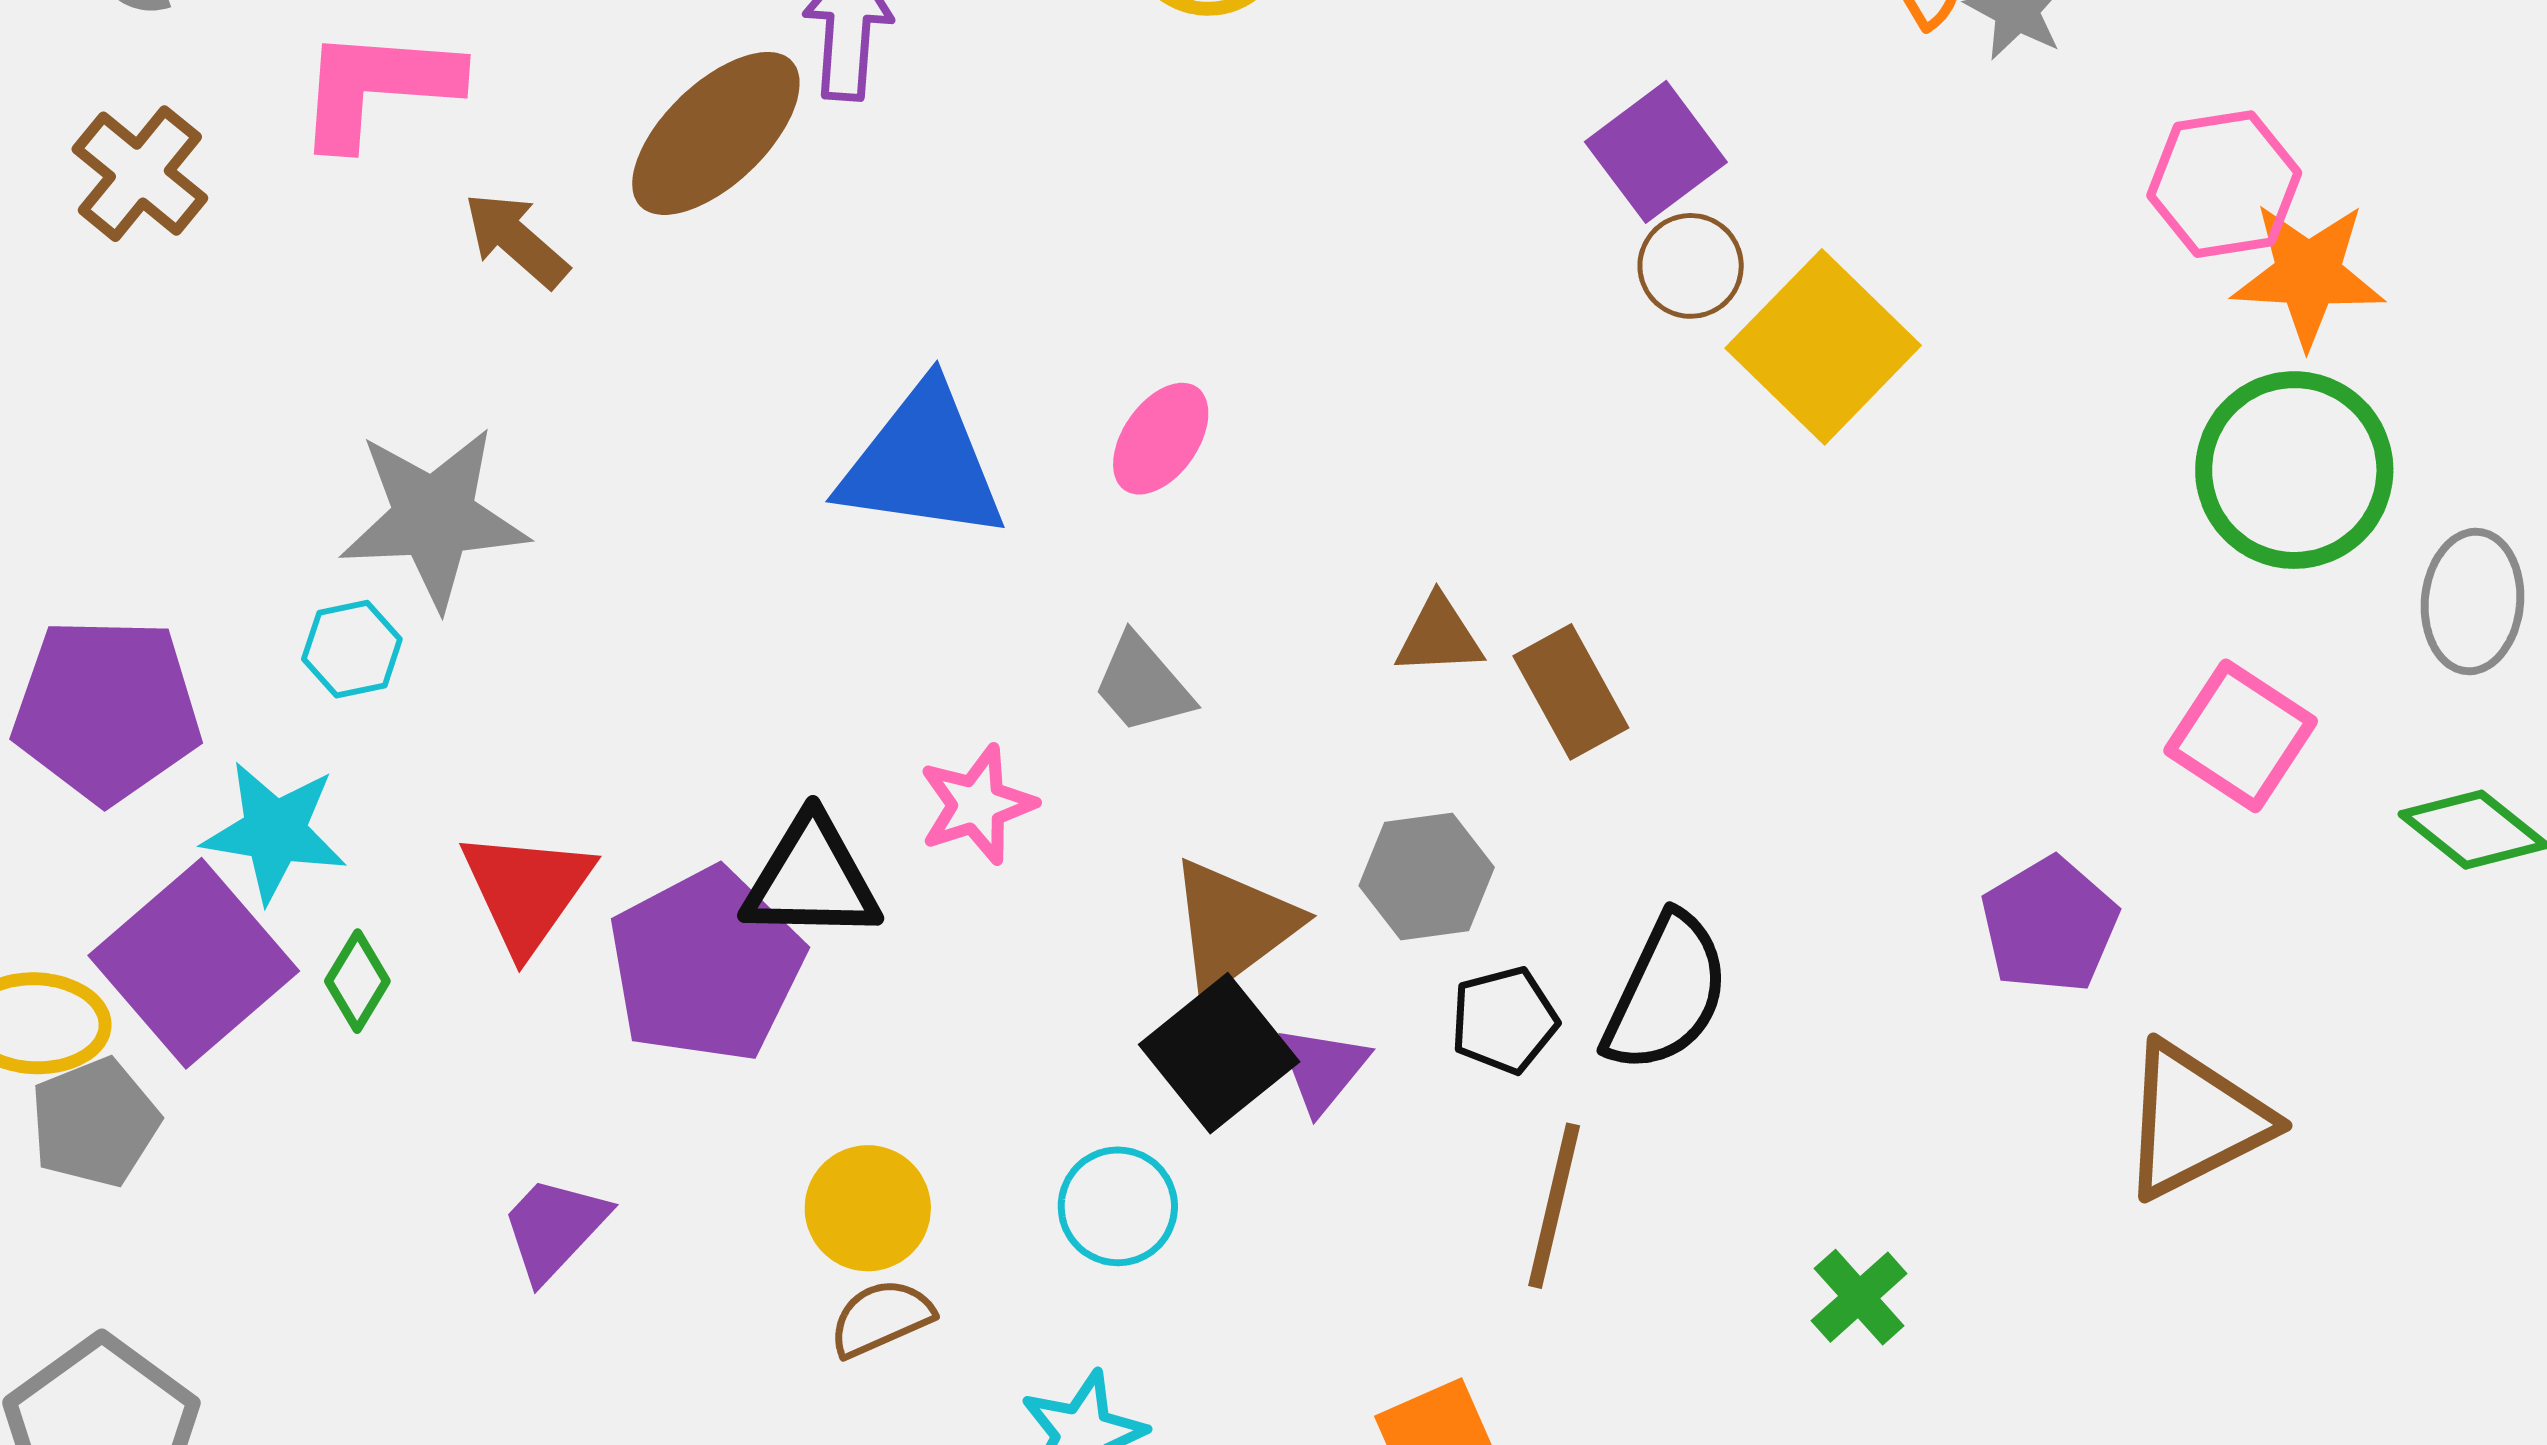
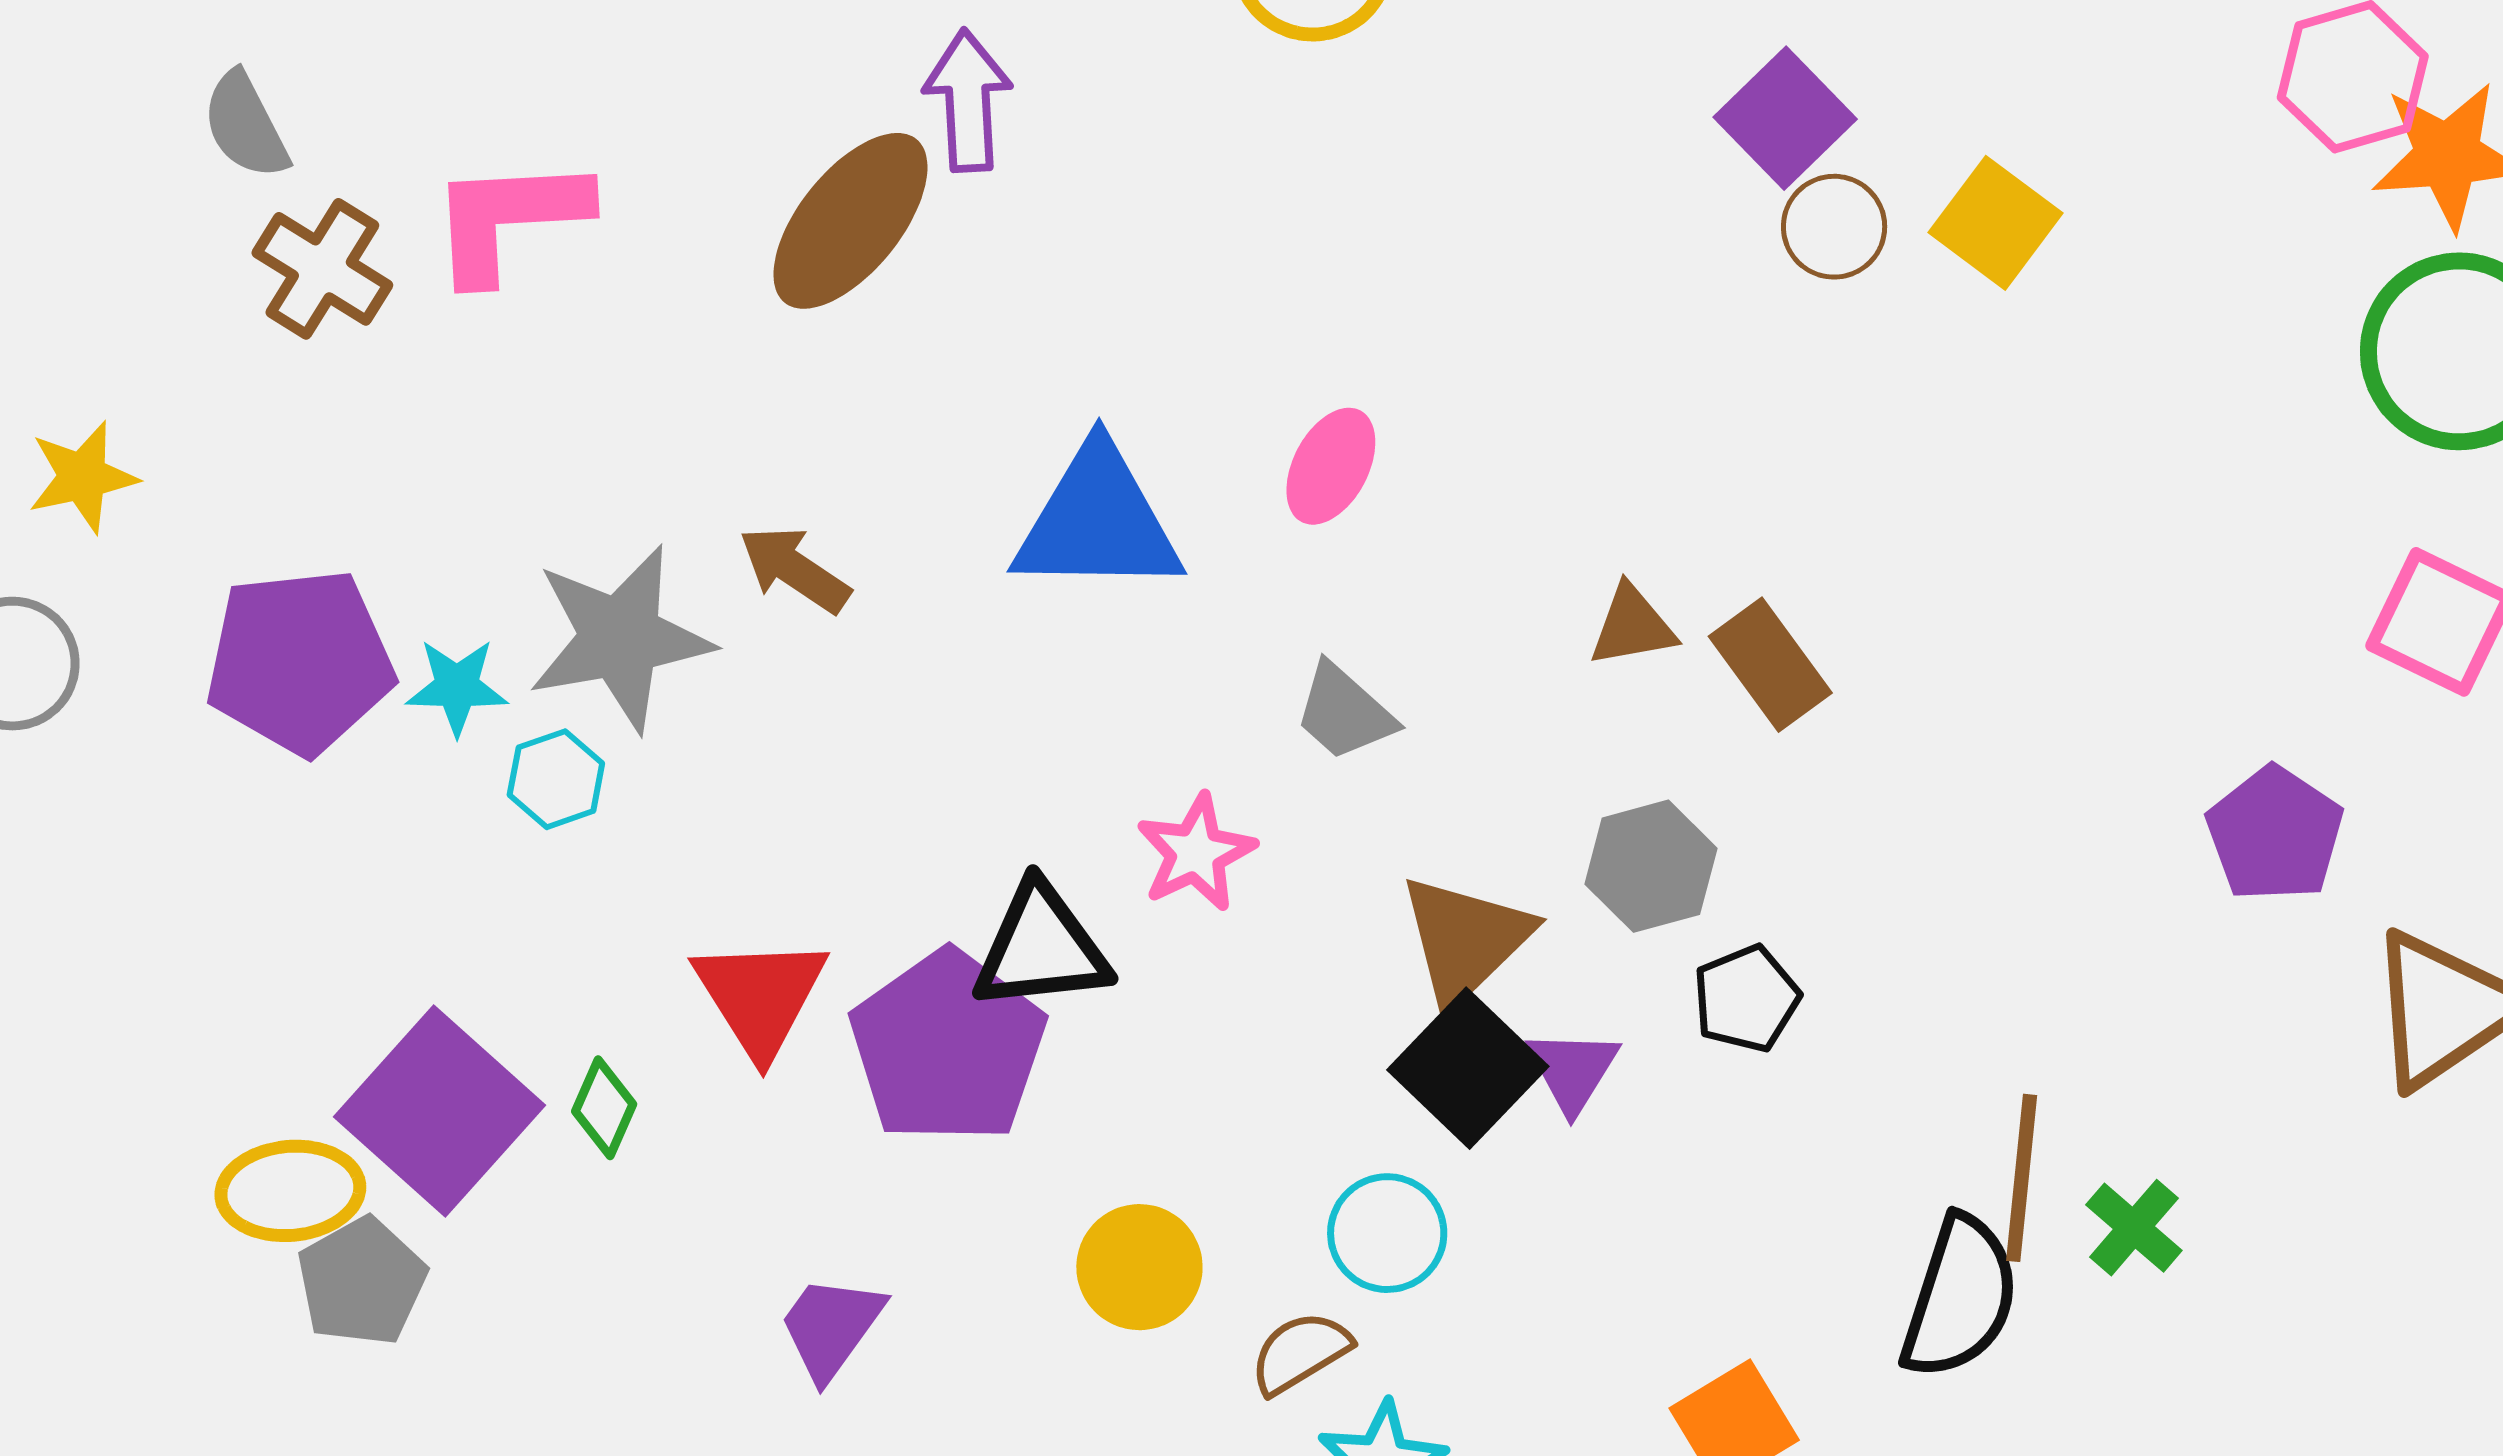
brown cross: (140, 174) -> (322, 269), moved
brown arrow: (516, 240) -> (794, 569), moved
yellow square: (1823, 347) -> (1996, 223), moved, size x0.7
purple pentagon: (107, 710) -> (300, 662), moved
cyan star: (275, 832) -> (457, 687), moved, size x0.7
black semicircle: (1666, 993) -> (1960, 1297), moved
brown line: (1554, 1206) -> (2022, 1178), moved
brown semicircle: (881, 1318) -> (1300, 1353), moved

